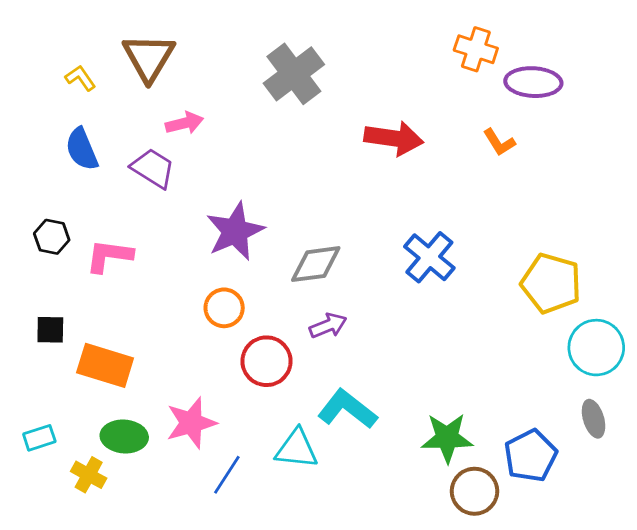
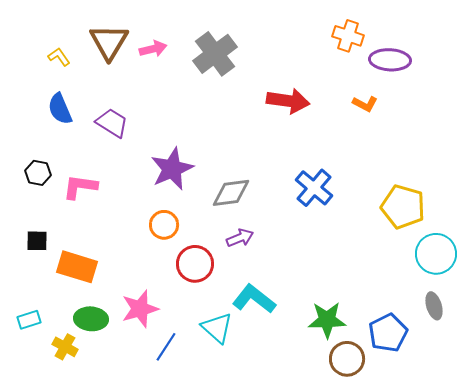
pink arrow: (184, 123) -> (153, 49), moved
orange L-shape: (499, 142) -> (365, 104), turned -30
cyan triangle: (297, 449) -> (217, 328), turned 36

